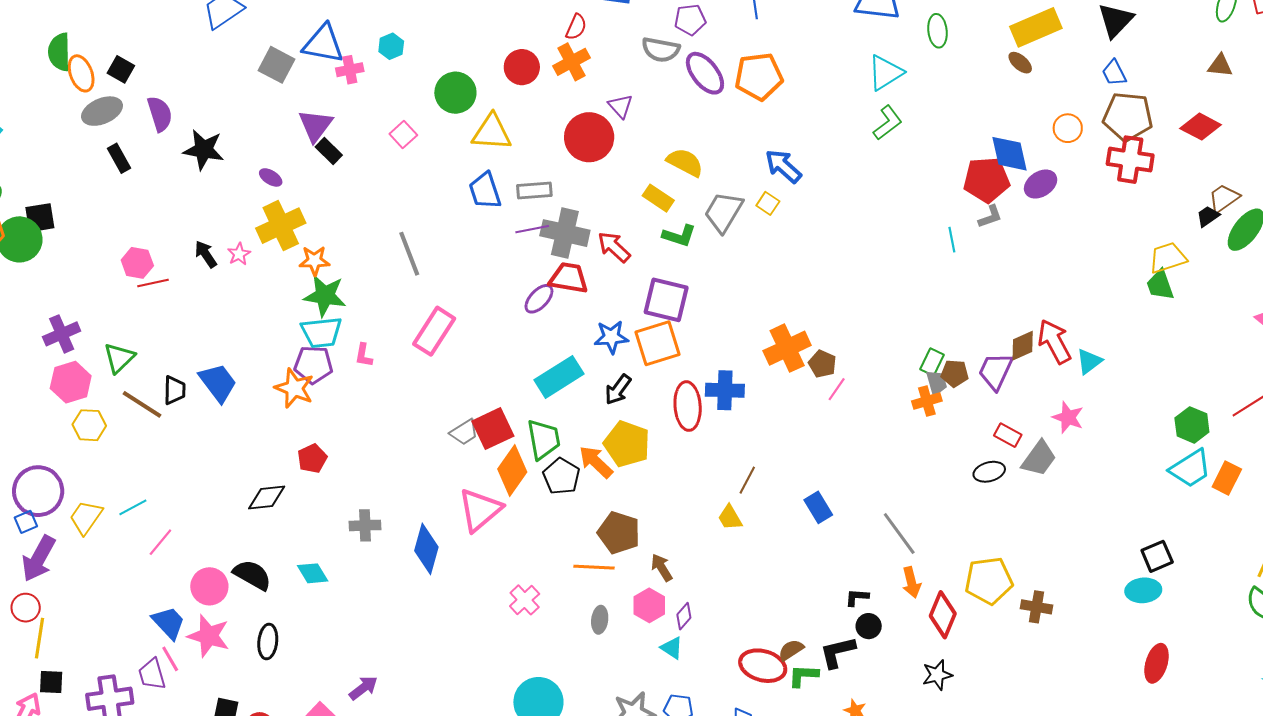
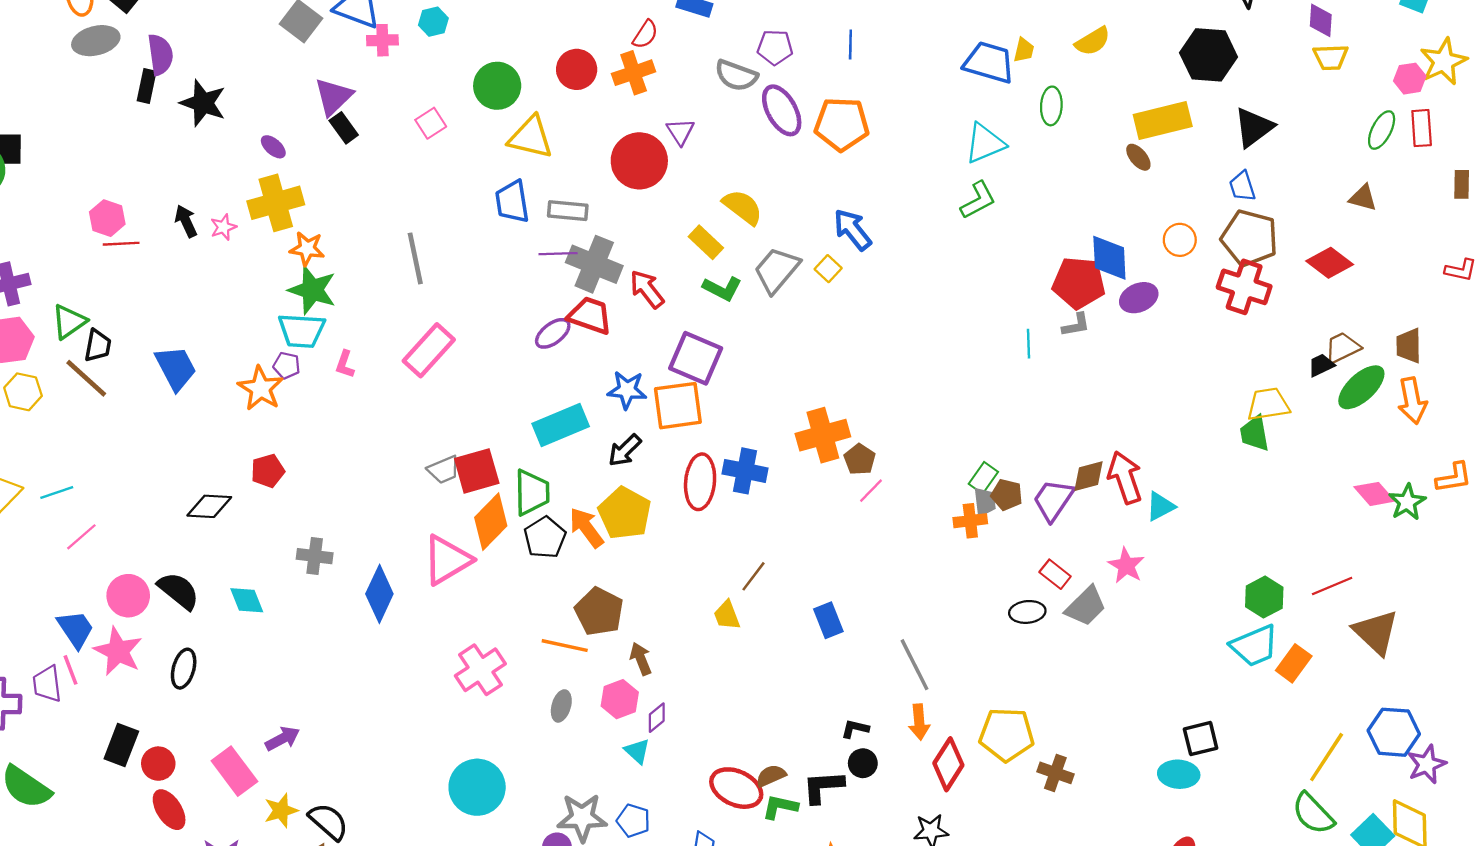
black rectangle: (119, 158) -> (147, 86), moved, turned 32
purple pentagon: (313, 365) -> (287, 365), size x0.6
black trapezoid: (175, 390) -> (98, 346), moved
pink cross: (525, 600) -> (480, 670), size x1.4

